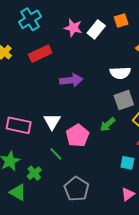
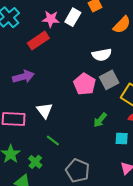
red rectangle: (40, 54) -> (38, 41), moved
purple arrow: (71, 80) -> (23, 77), moved
green arrow: (108, 124) -> (100, 120), moved
pink pentagon: (77, 136) -> (85, 84), moved

